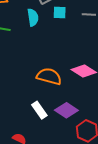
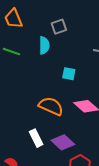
cyan square: (60, 13) -> (69, 74), moved

